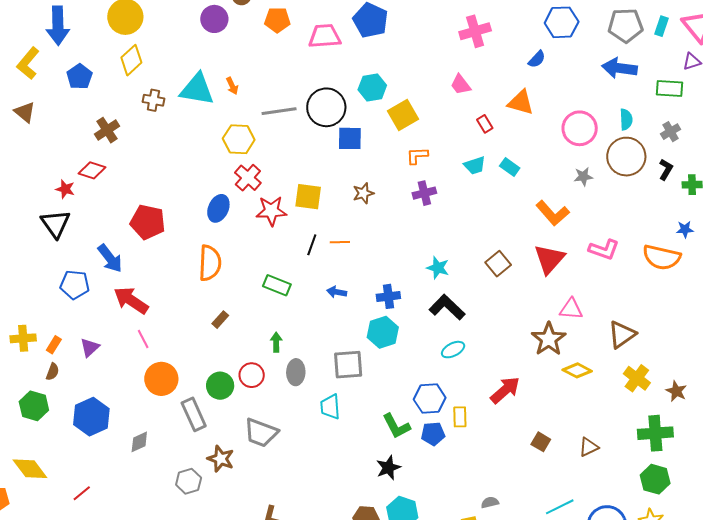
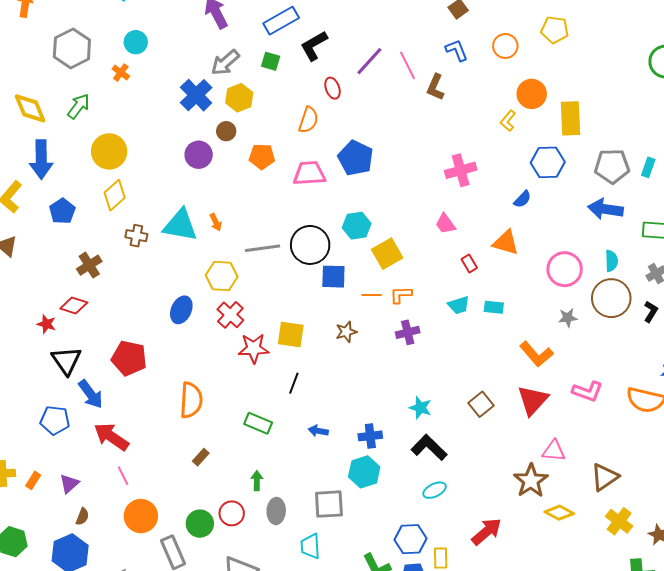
cyan rectangle: (510, 167) -> (494, 307), turned -30
blue ellipse: (218, 208) -> (181, 310), moved
black triangle: (56, 224) -> (66, 360), moved
orange line: (340, 242) -> (372, 295), moved
brown semicircle: (53, 372) -> (82, 517), moved

